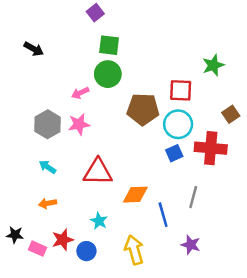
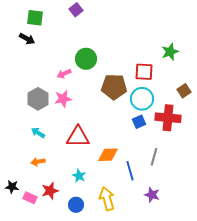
green square: (109, 45) -> (35, 18), moved
blue circle: (86, 251) -> (76, 205), moved

